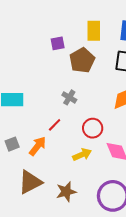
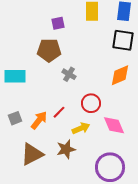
brown pentagon: (82, 60) -> (49, 50), moved, turned 30
red line: (55, 125) -> (59, 112), moved
brown star: (66, 192) -> (66, 149), moved

